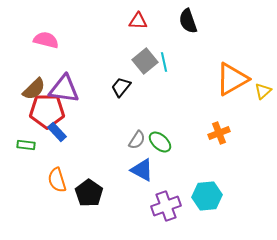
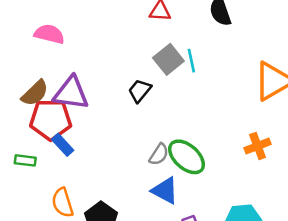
green ellipse: (160, 142) -> (187, 157), size x1.4

